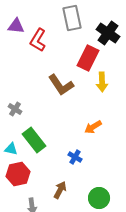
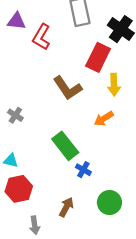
orange arrow: (93, 127) -> (104, 119), moved
green rectangle: (34, 140) -> (65, 146), moved
green circle: (99, 198) -> (109, 203), moved

